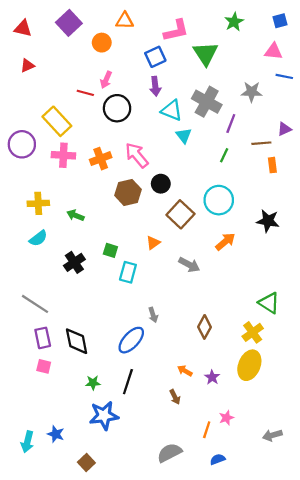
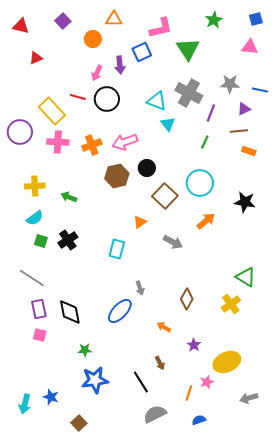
purple square: (69, 23) -> (63, 21), size x0.7
red triangle: (27, 66) -> (36, 58), moved
blue line: (284, 76) -> (260, 90), moved
purple arrow: (155, 86) -> (120, 65), moved
red line: (85, 93) -> (78, 97), moved
purple triangle: (284, 129) -> (244, 109), moved
pink arrow: (137, 155) -> (125, 142), turned -70
orange rectangle: (272, 165) -> (249, 151), turned -64
green square: (110, 250) -> (41, 241), moved
yellow ellipse: (249, 365) -> (227, 362), moved, turned 44
orange arrow: (185, 371) -> (164, 327), moved
black line: (128, 382) -> (141, 382), moved, turned -50

